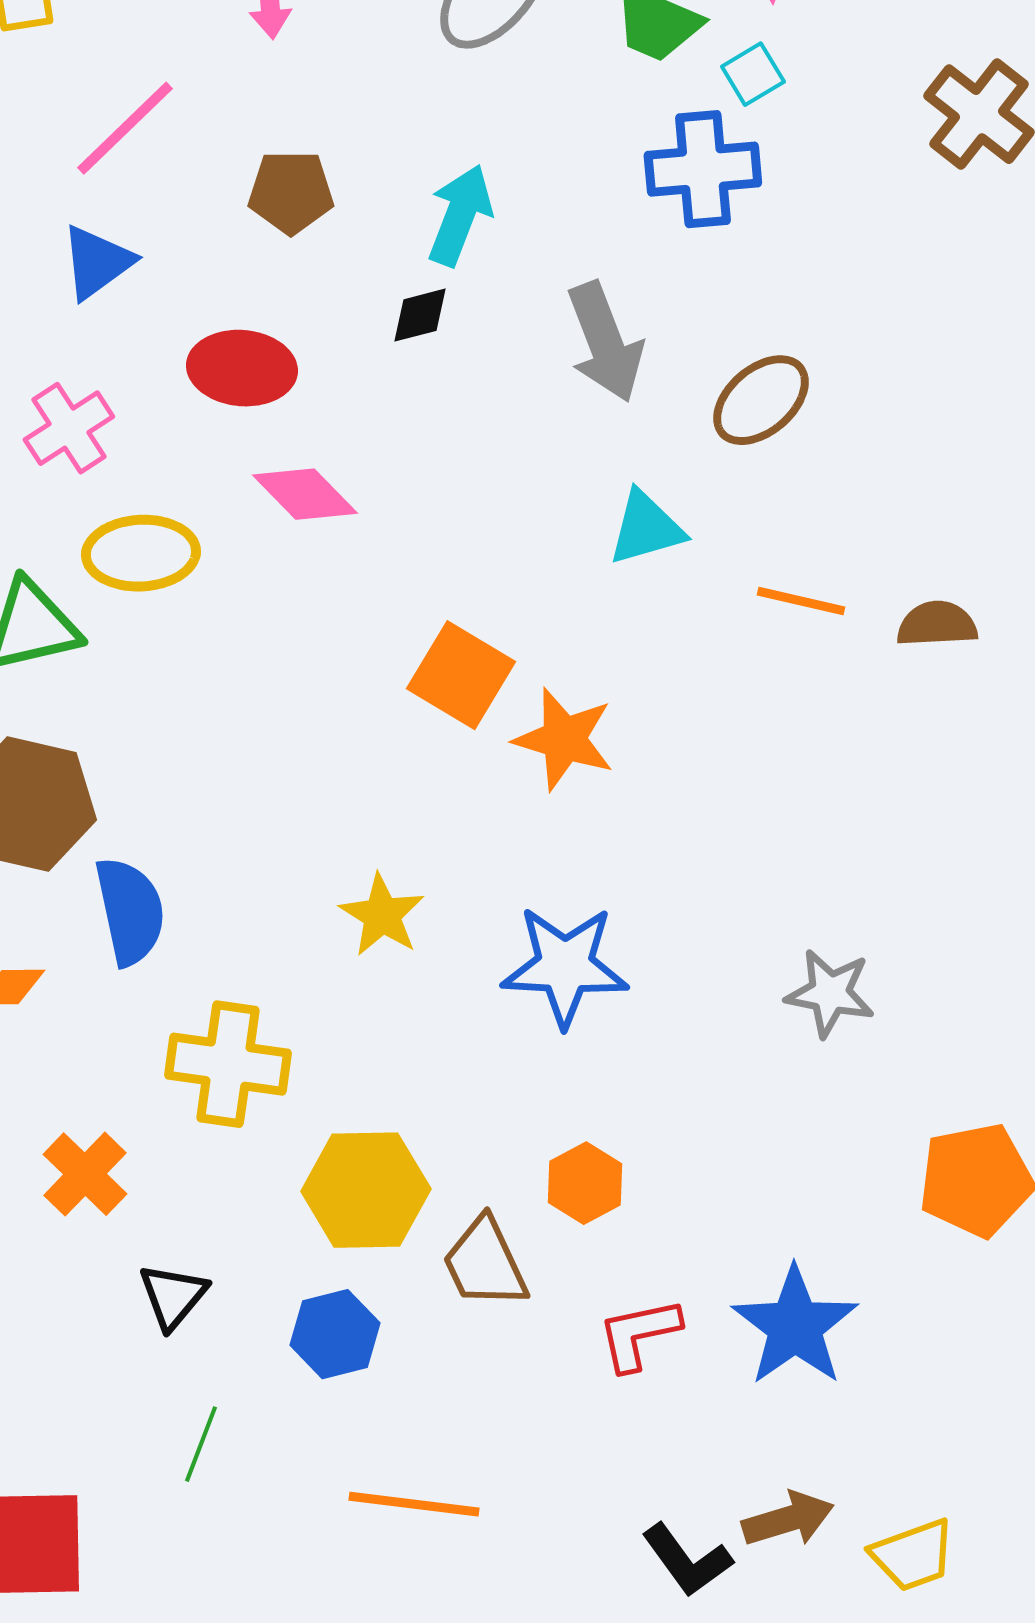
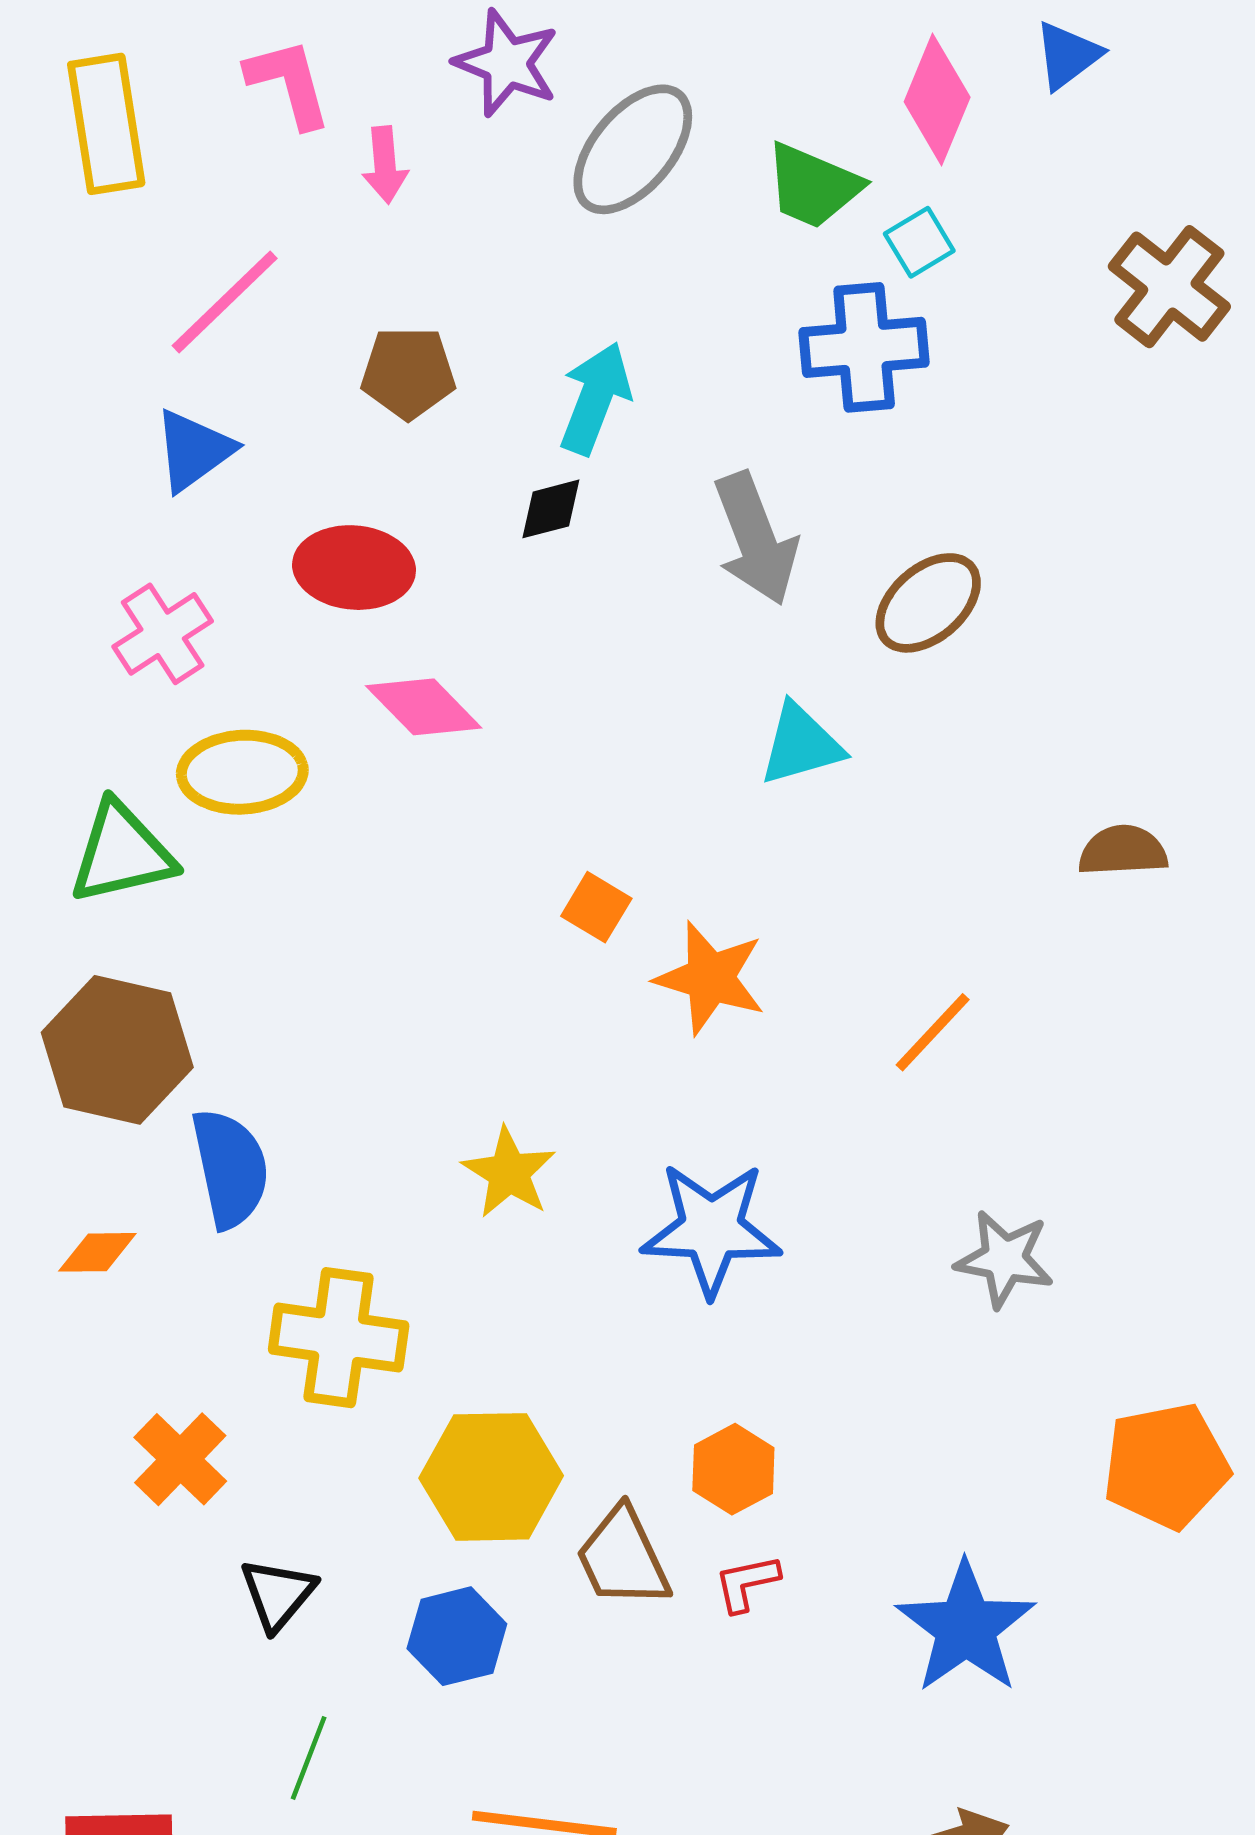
orange line: (801, 601) -> (933, 1032), moved, turned -60
orange square: (461, 675) -> (596, 907), size x0.6
red L-shape: (639, 1334) -> (747, 1583), moved, size x0.7

